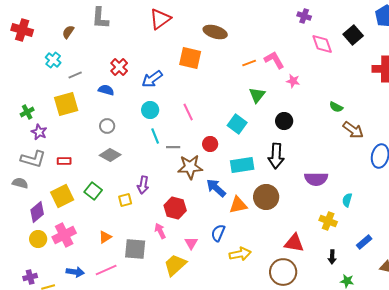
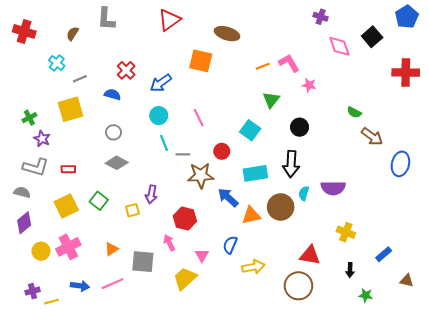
cyan semicircle: (347, 200) -> (304, 193), moved
purple diamond: (37, 212) -> (24, 223), moved

